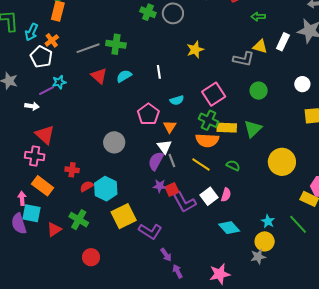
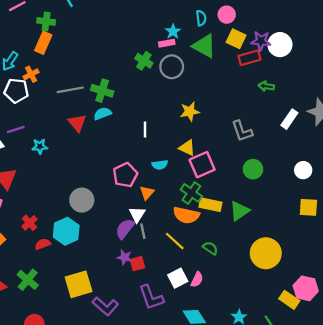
yellow triangle: (260, 46) -> (187, 148), moved
white pentagon: (41, 57) -> (16, 91), turned -30
gray L-shape: (244, 59) -> (242, 131), turned 50
cyan semicircle: (124, 76) -> (102, 114), moved
cyan star: (59, 82) -> (40, 146), moved
red cross: (72, 170) -> (30, 223), turned 32
cyan hexagon: (106, 189) -> (66, 231), moved
purple L-shape: (184, 202) -> (151, 297), moved

